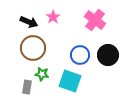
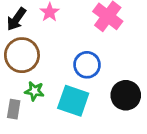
black arrow: (29, 22) -> (16, 19), turned 102
black circle: (108, 55) -> (126, 95), moved

